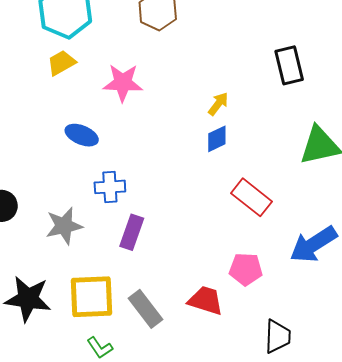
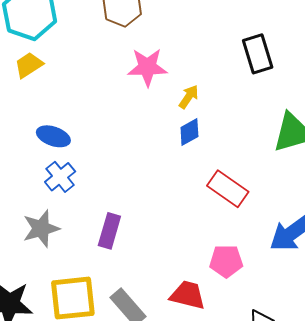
pink star: (123, 83) -> (147, 67), moved
blue cross: (110, 187) -> (60, 177), moved, turned -32

